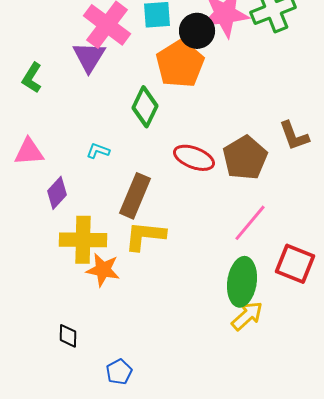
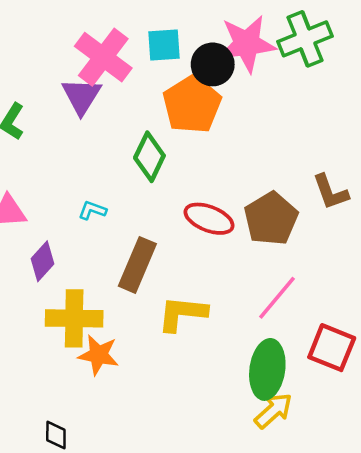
yellow L-shape: (145, 236) -> (182, 314), moved

